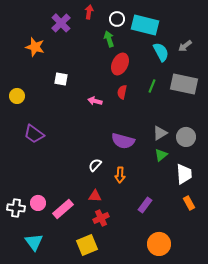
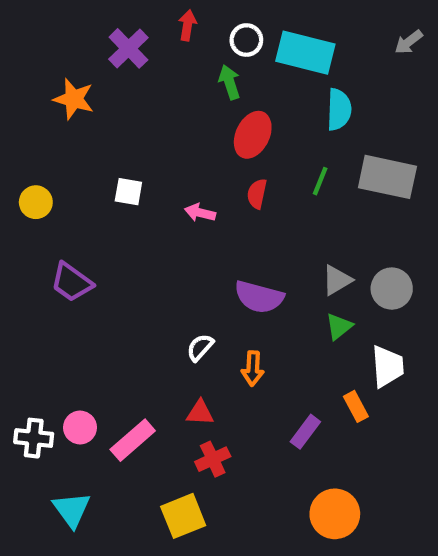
gray arrow: (185, 46) -> (409, 42), moved
cyan semicircle: (161, 52) -> (339, 110), turned 30
white square: (61, 79) -> (128, 192), moved
orange rectangle: (189, 203) -> (356, 406), moved

